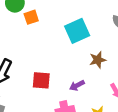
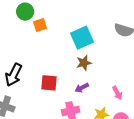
brown star: (98, 60) -> (84, 63), moved

